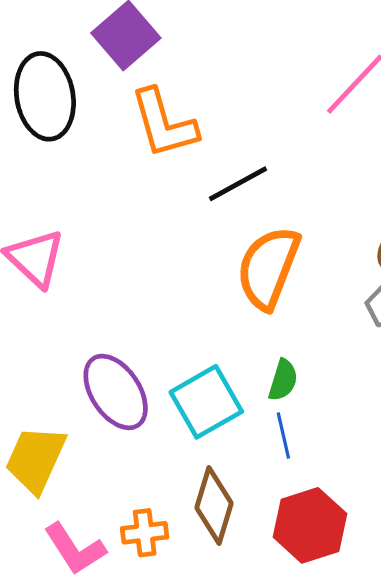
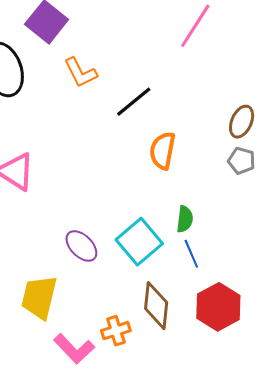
orange L-shape: (164, 124) -> (80, 73), size x0.7
orange semicircle: (268, 268) -> (163, 151), size x0.7
purple ellipse: (116, 392) -> (81, 246), size x0.7

